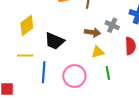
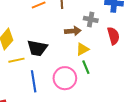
yellow line: (25, 55) -> (16, 60), moved
green line: (108, 73) -> (86, 67), moved

